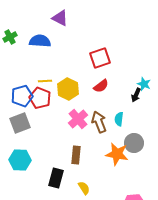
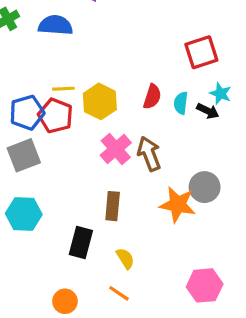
red square: (100, 58) -> (201, 52), moved
red semicircle: (101, 86) -> (152, 97), turned -35
black arrow: (136, 95) -> (208, 111), turned -88
cyan semicircle: (119, 119) -> (181, 103), moved

